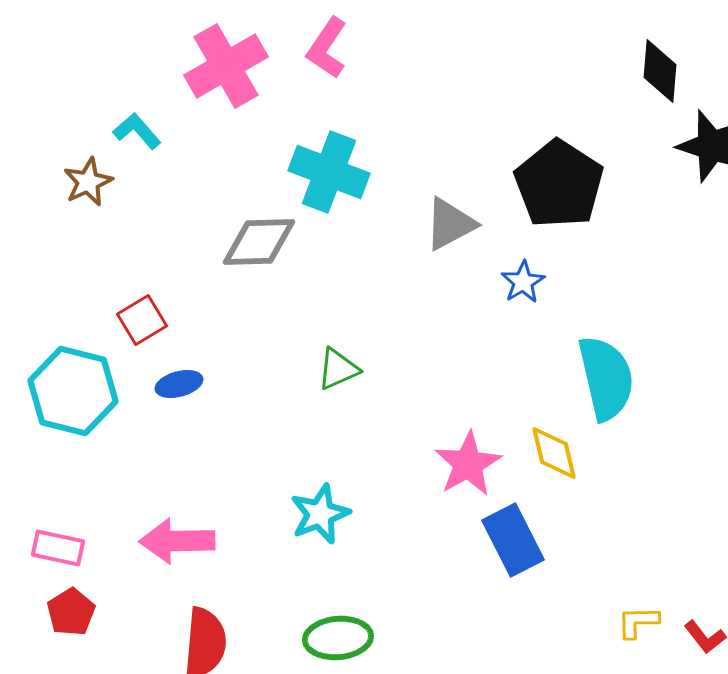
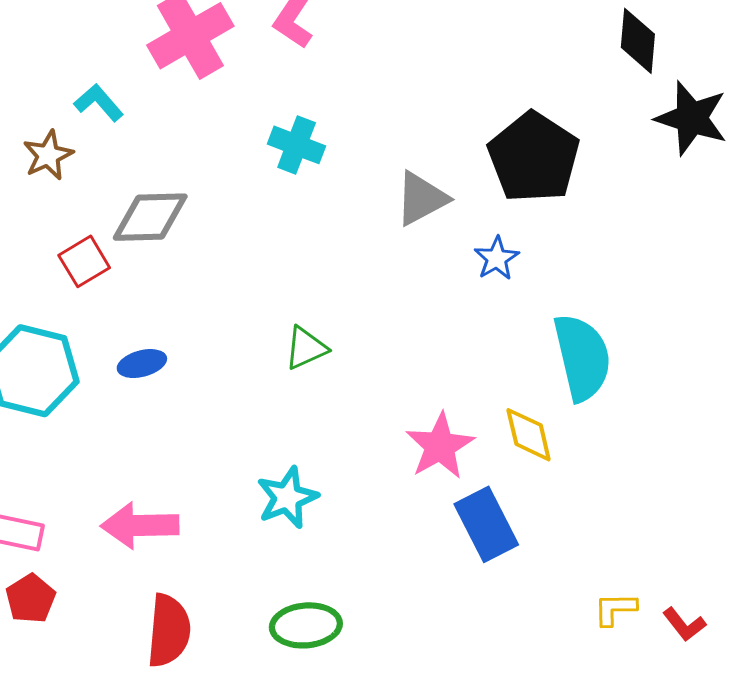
cyan cross: (329, 172) -> (297, 145), size x0.7
gray diamond: (259, 242) -> (150, 217), moved
red square: (142, 320) -> (84, 261), moved

